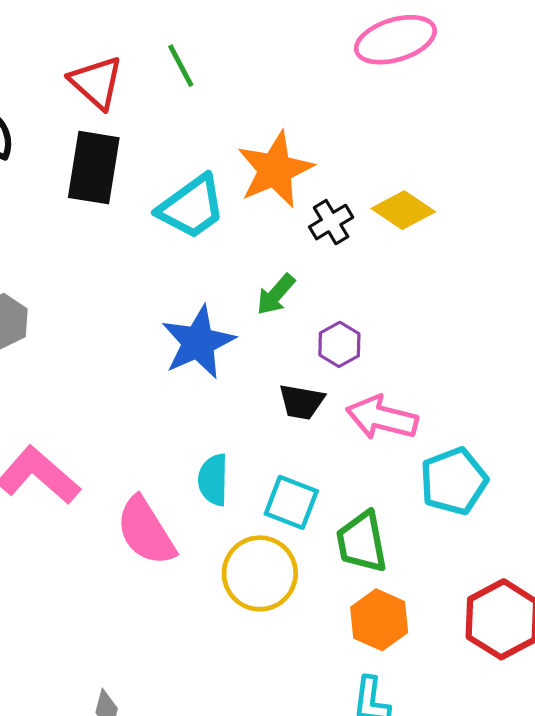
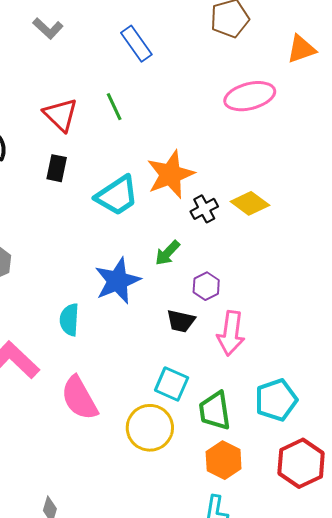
black rectangle: (94, 168) -> (57, 168), size x0.6
pink arrow: (382, 418) -> (231, 333), turned -99
cyan semicircle: (213, 480) -> (69, 320), moved
cyan pentagon: (454, 481) -> (276, 400), moved

